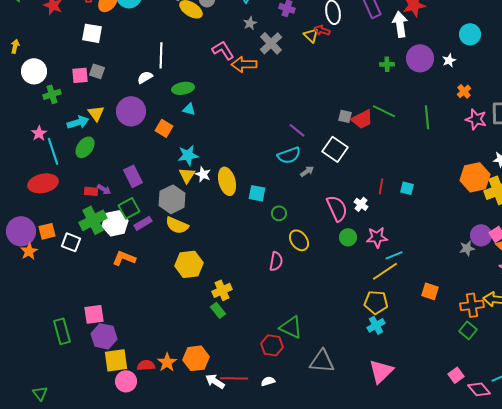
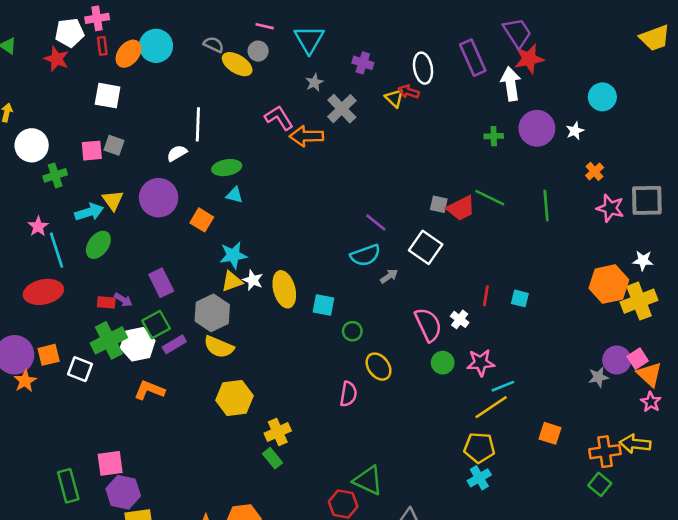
yellow triangle: (187, 175) -> (232, 281), turned 36

